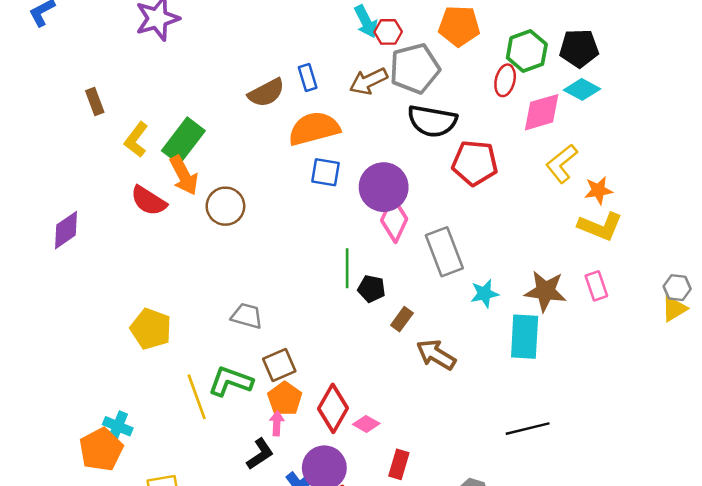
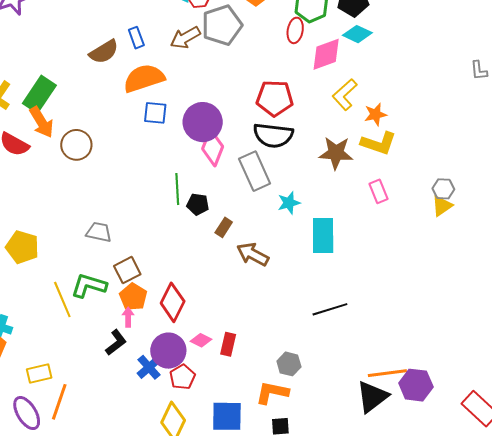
black semicircle: (432, 121) -> (273, 135), moved
brown star: (545, 291) -> (336, 153), moved
pink diamond: (366, 424) -> (201, 340), moved

